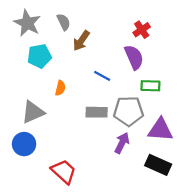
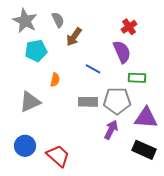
blue circle: (24, 144) -> (25, 146), moved

